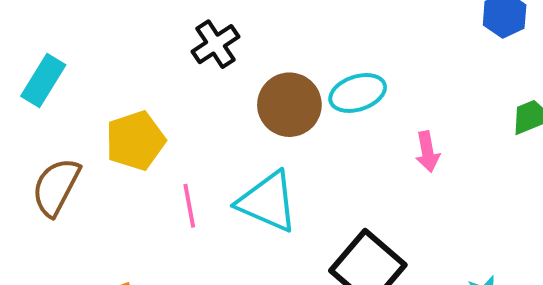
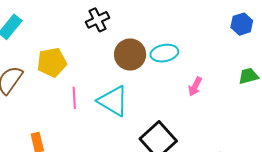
pink arrow: (427, 152) -> (195, 86), turned 30

